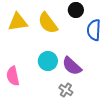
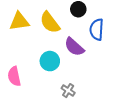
purple semicircle: (72, 66) -> (74, 47), moved

